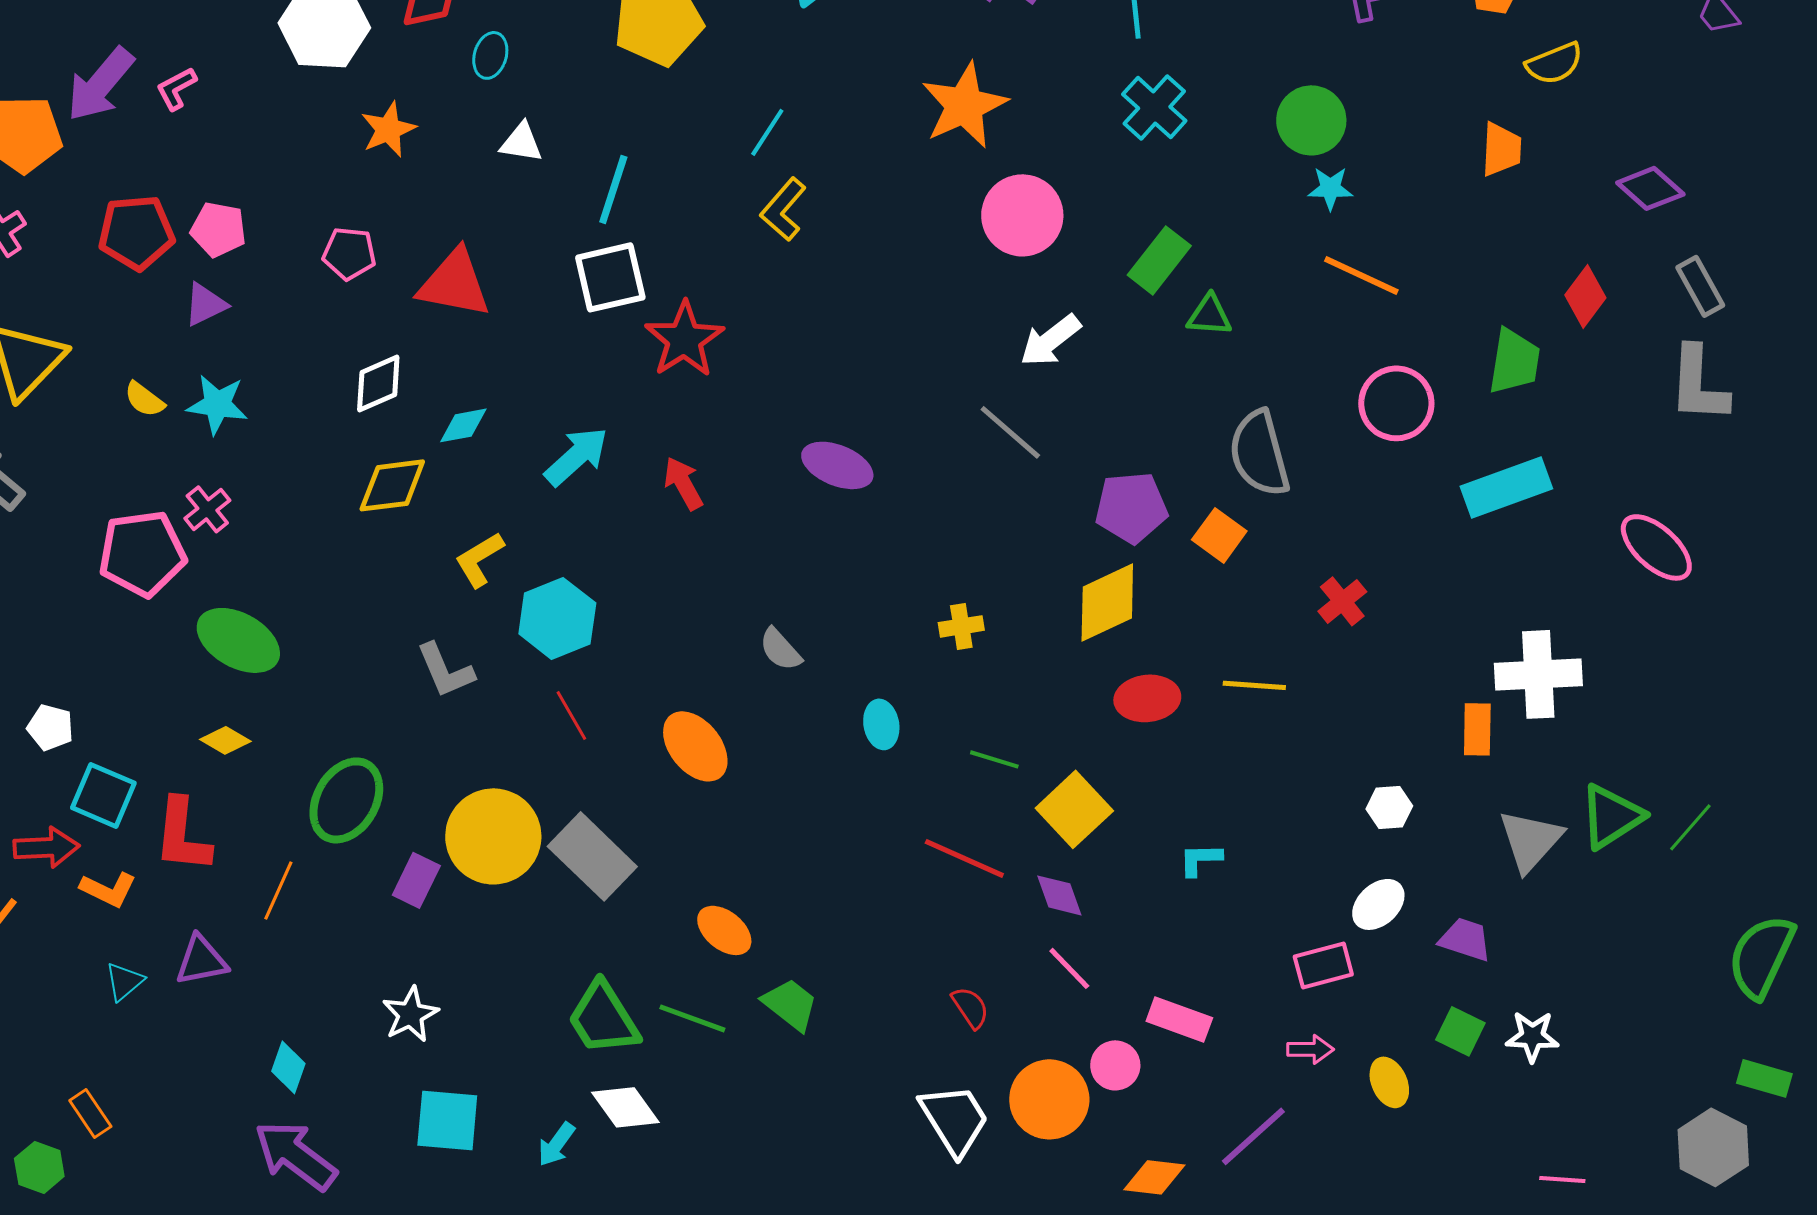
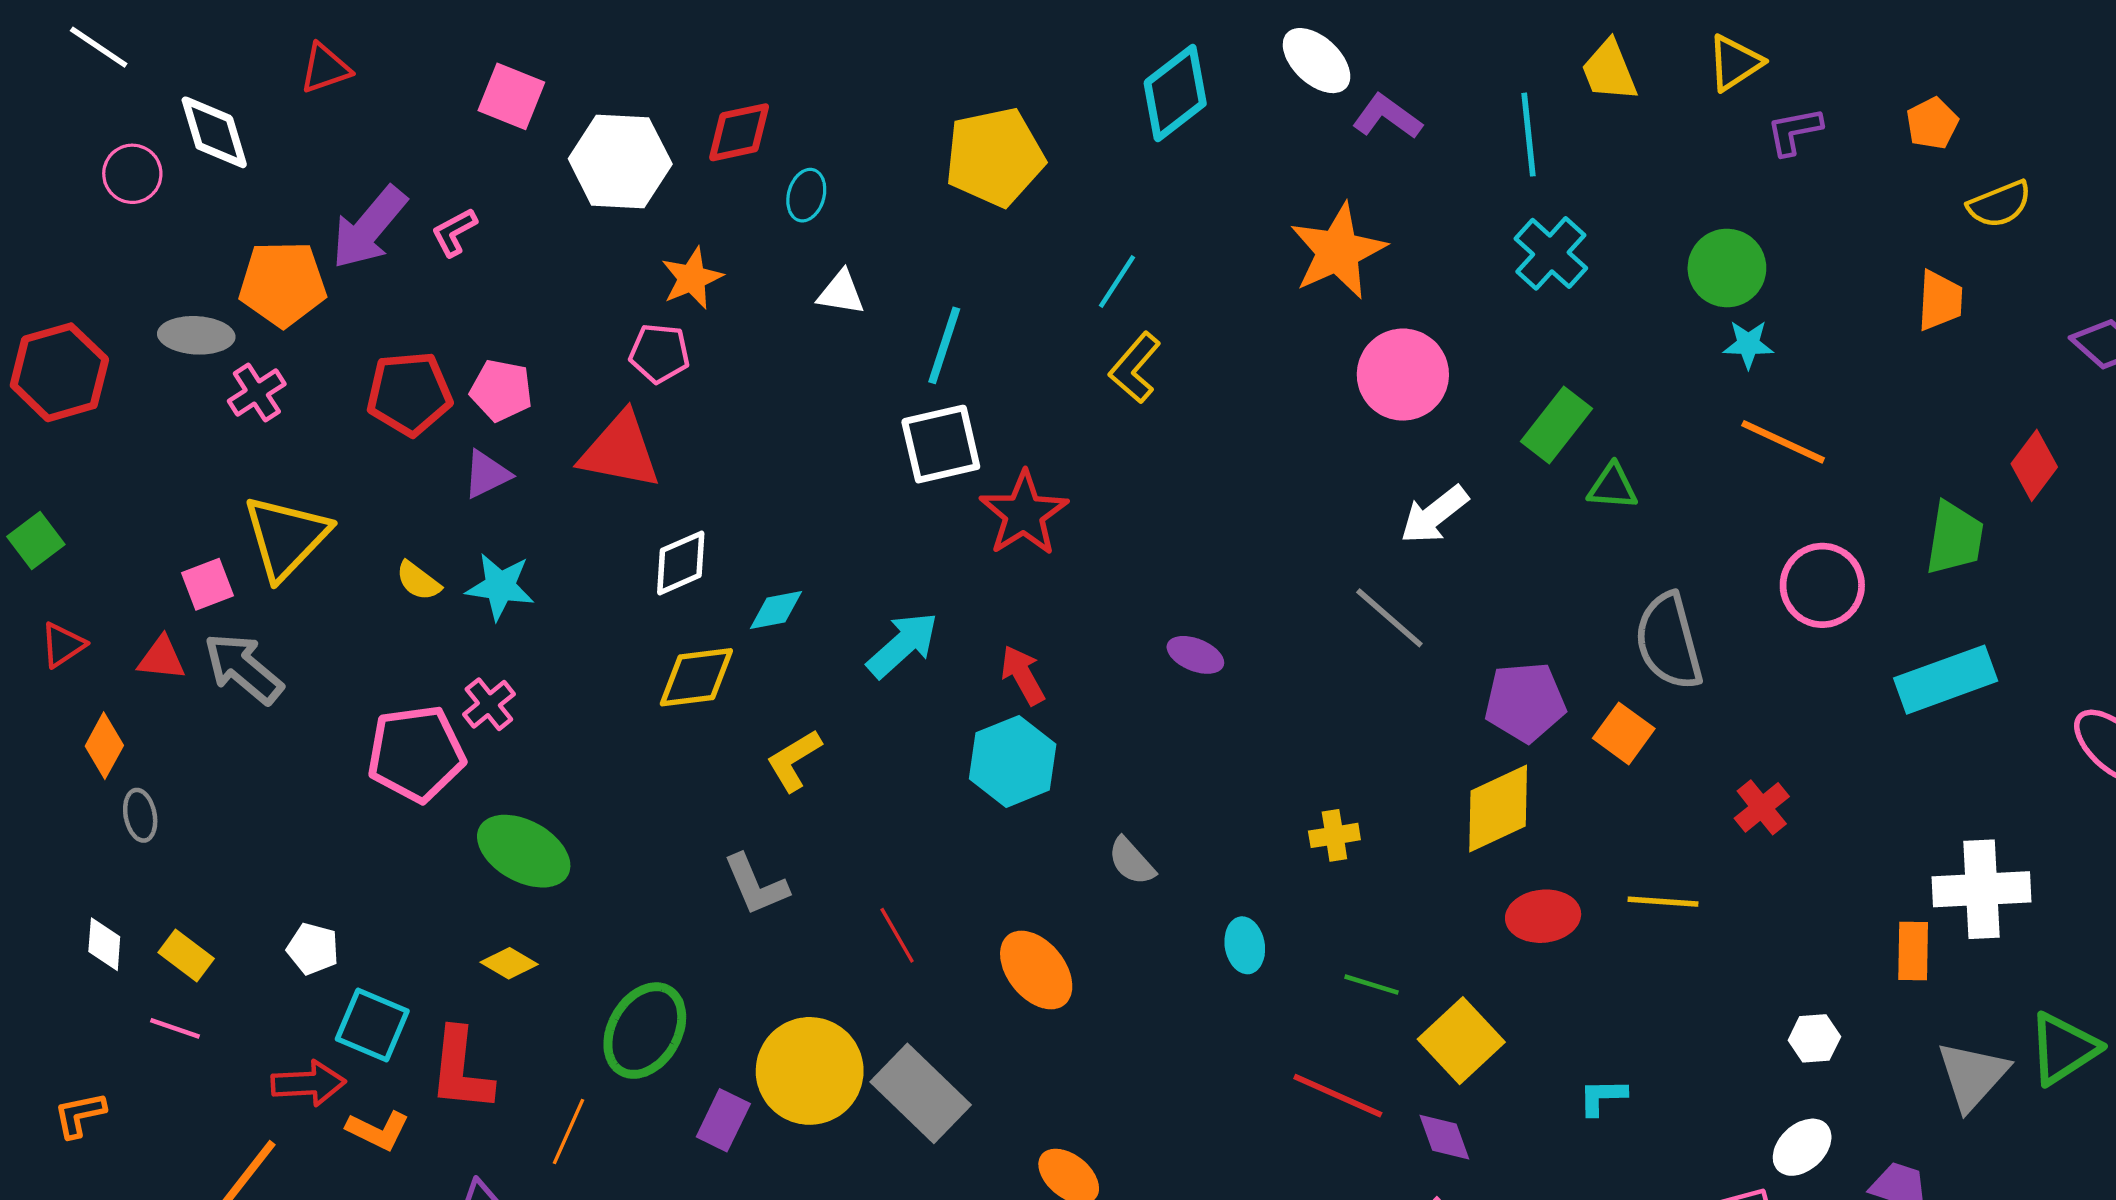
pink pentagon: (349, 253) -> (659, 353), moved
red triangle: (454, 283) -> (620, 451), moved
purple ellipse: (837, 465) -> (1195, 655), size x0.7
cyan hexagon: (557, 618) -> (1013, 761), moved

